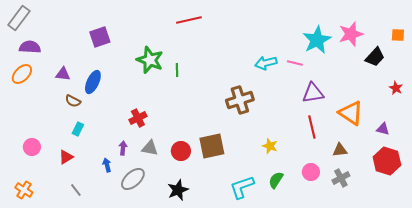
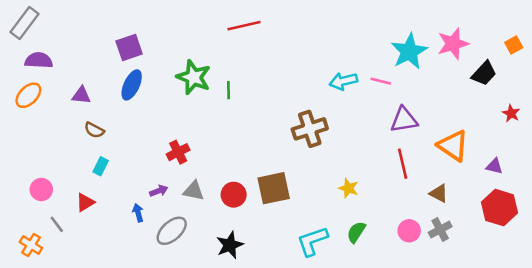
orange square: (398, 35) -> (514, 45), turned -32
blue ellipse: (93, 82) -> (132, 85), moved
purple arrow: (123, 148) -> (159, 191), turned 64
brown triangle: (340, 150) -> (439, 193), turned 35
pink circle: (311, 172) -> (409, 231), moved
gray line: (76, 190) -> (57, 224), moved

